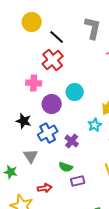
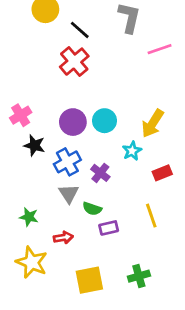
pink cross: (34, 83) -> (21, 115), moved, turned -35
cyan circle: (75, 92) -> (105, 121), moved
gray triangle: (31, 156) -> (69, 194), moved
green star: (11, 172) -> (29, 217), moved

